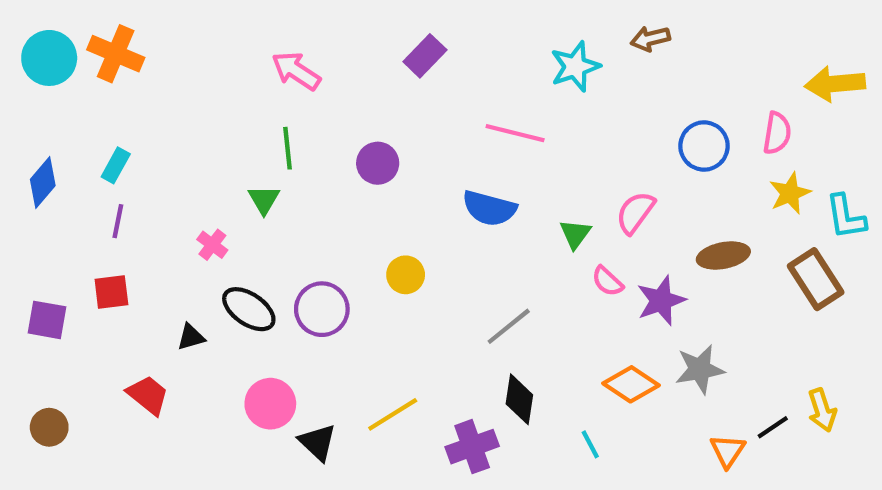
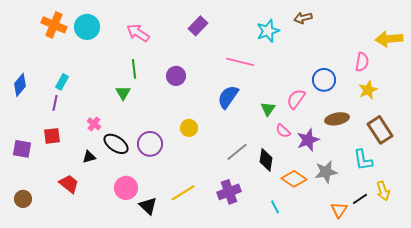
cyan circle: (49, 58) -> (87, 27), moved
blue circle: (704, 146) -> (324, 80), moved
cyan rectangle: (116, 165) -> (62, 82), moved
blue semicircle: (489, 208) -> (228, 97), turned 110
cyan L-shape: (846, 217) -> (363, 160), moved
pink cross: (212, 245) -> (94, 124), moved
black diamond: (519, 399) -> (266, 160), moved
purple cross: (472, 447) -> (229, 192), moved

